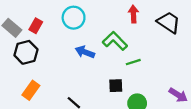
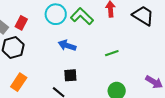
green L-shape: (115, 41) -> (82, 16), moved
black square: (116, 86) -> (70, 75), moved

